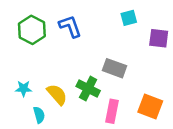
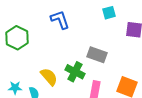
green hexagon: (32, 30) -> (17, 38), moved
cyan star: (24, 89) -> (15, 88), moved

